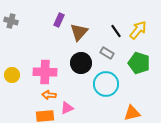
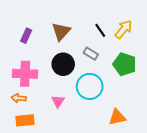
purple rectangle: (59, 20) -> (26, 36), moved
orange arrow: (49, 95) -> (19, 98), moved
pink triangle: (67, 108) -> (58, 101), moved, turned -32

